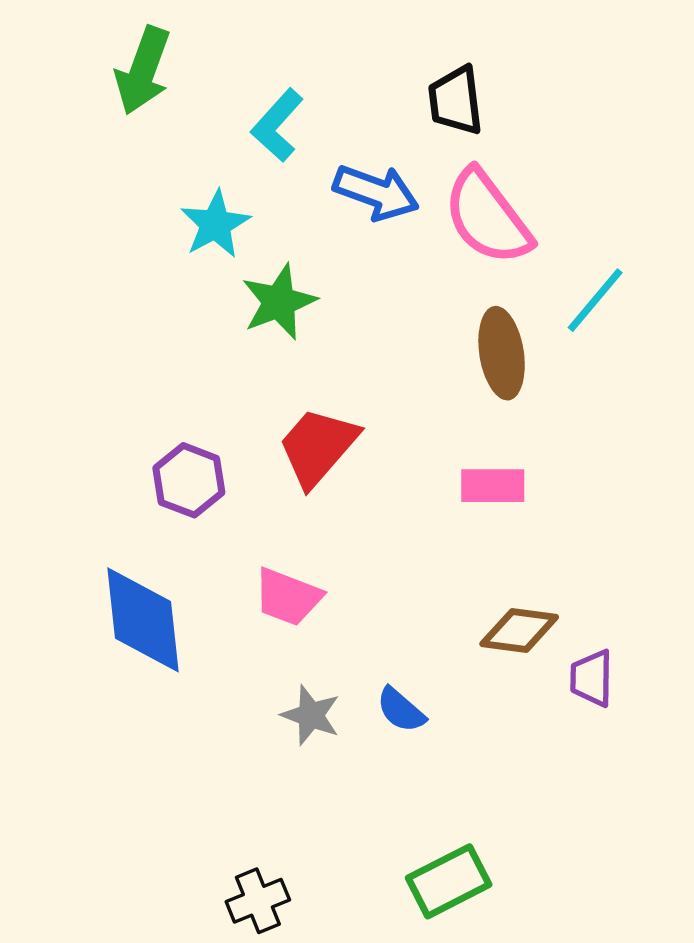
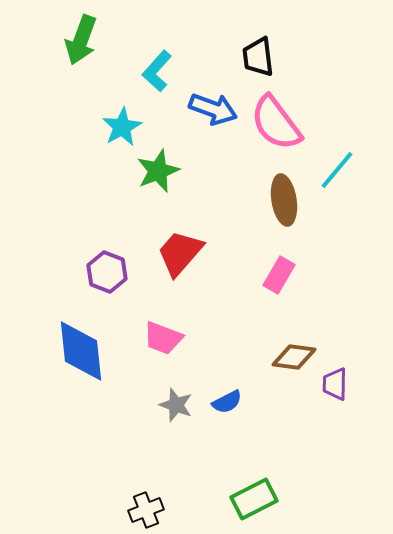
pink rectangle: (493, 486) -> (279, 275), turned -60
blue semicircle: (401, 710) -> (227, 402), turned -68

